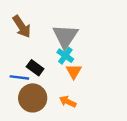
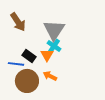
orange triangle: (74, 71) -> (47, 55), moved
orange arrow: (68, 102) -> (50, 76), moved

